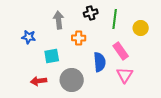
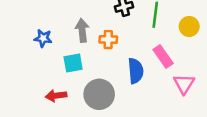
gray arrow: (59, 20) -> (82, 30), moved
pink triangle: (125, 75) -> (184, 84), moved

